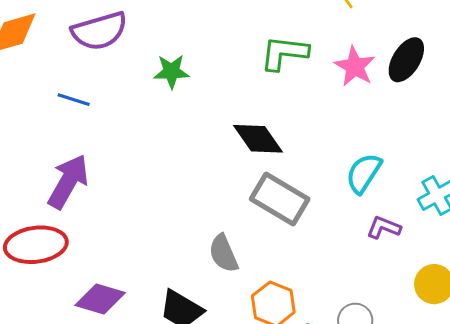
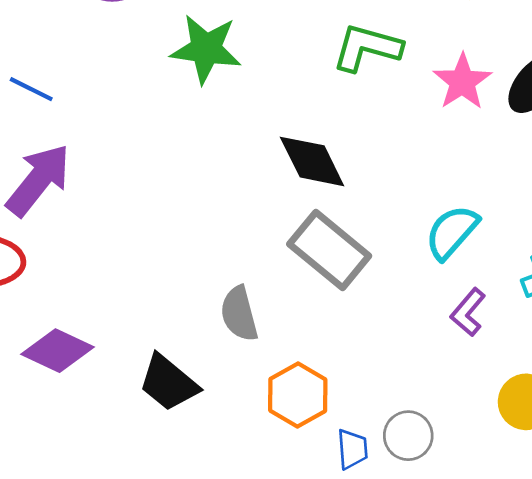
green star: (171, 71) -> (206, 49), size x1.4
blue line: (74, 100) -> (31, 89), moved
purple L-shape: (384, 228) -> (468, 312), turned -80

